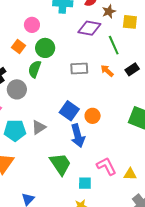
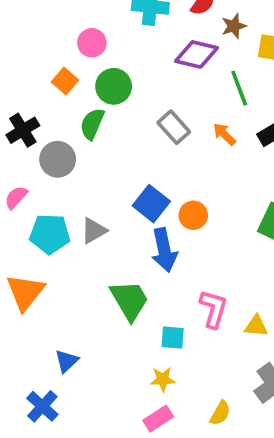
gray rectangle: (79, 68) -> (174, 127), turned 48
pink L-shape: (106, 166) -> (213, 309), turned 40

